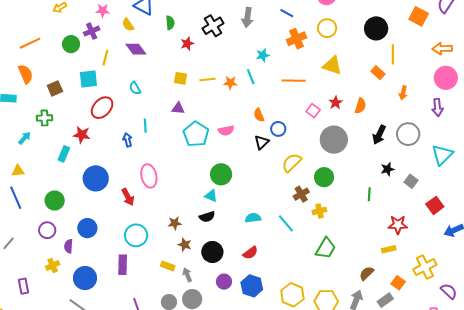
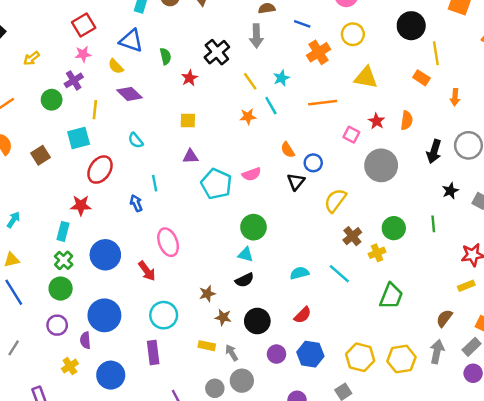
yellow line: (207, 80) -> (250, 81), moved, turned 70
green cross: (44, 118) -> (64, 260), moved, turned -35
green circle: (324, 177) -> (394, 228), moved
blue circle: (87, 228) -> (104, 315), size x1.4

